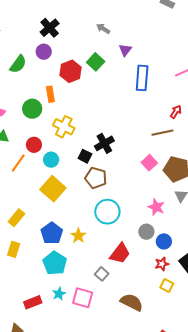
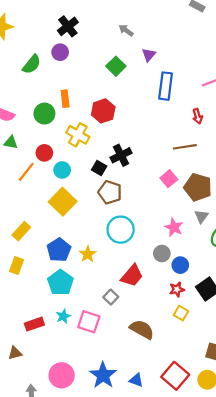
red hexagon: (71, 71) -> (103, 111), moved
red arrow: (176, 112) -> (198, 116), moved, turned 128

